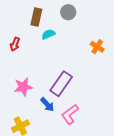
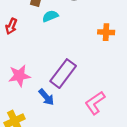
orange cross: (97, 47) -> (106, 32), turned -32
pink L-shape: (70, 114) -> (95, 103), moved

